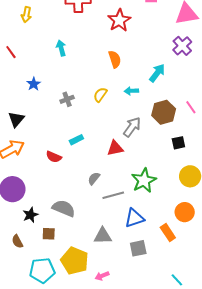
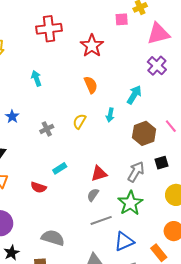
cyan arrow: (131, 91) -> (110, 115), turned -72
gray arrow: (132, 127) -> (136, 172), moved
gray semicircle: (94, 178) -> (93, 195), moved
black star: (30, 215) -> (12, 253), moved

